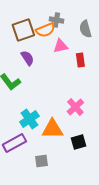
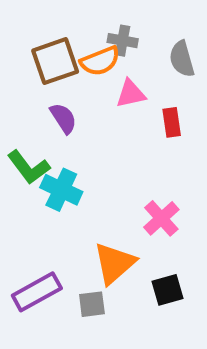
cyan cross: (29, 119) -> (61, 190), moved, turned -30
orange triangle: (52, 129) -> (114, 263), turned -40
gray square: (41, 161) -> (92, 304), moved

